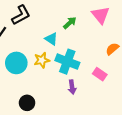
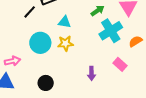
cyan triangle: (51, 39) -> (65, 22), moved, turned -32
cyan cross: (67, 62) -> (111, 31), moved, turned 30

